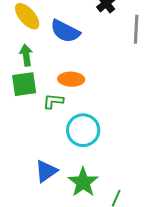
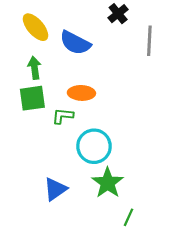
green star: (83, 182) -> (108, 183), moved

